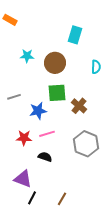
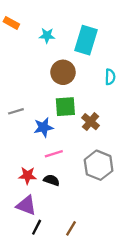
cyan rectangle: (75, 35) -> (86, 40), size x1.4
cyan star: (27, 56) -> (47, 36), moved
red star: (24, 138) -> (27, 176), moved

